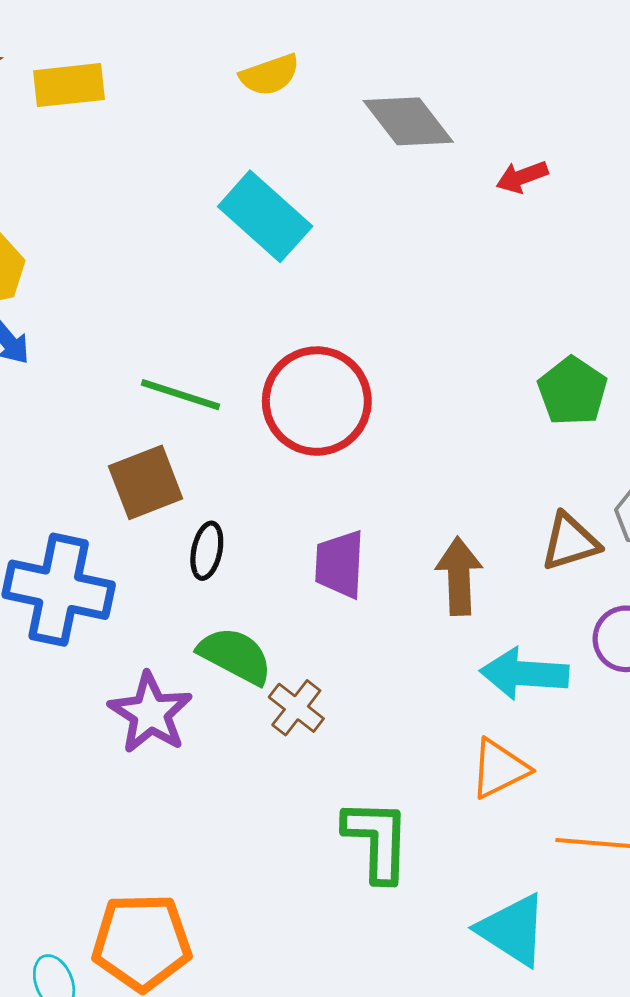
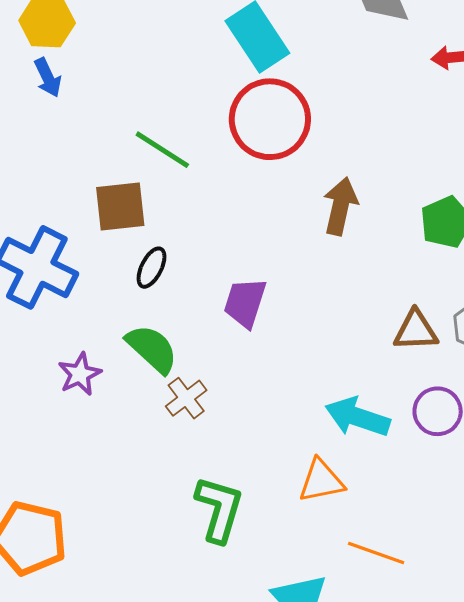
red circle: (317, 401) -> (270, 119), moved
brown arrow: (459, 576) -> (340, 206), moved
purple star: (150, 713) -> (80, 374), size x0.7

